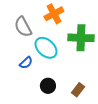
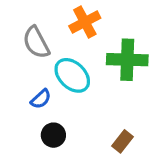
black circle: (48, 86) -> (53, 135), moved

